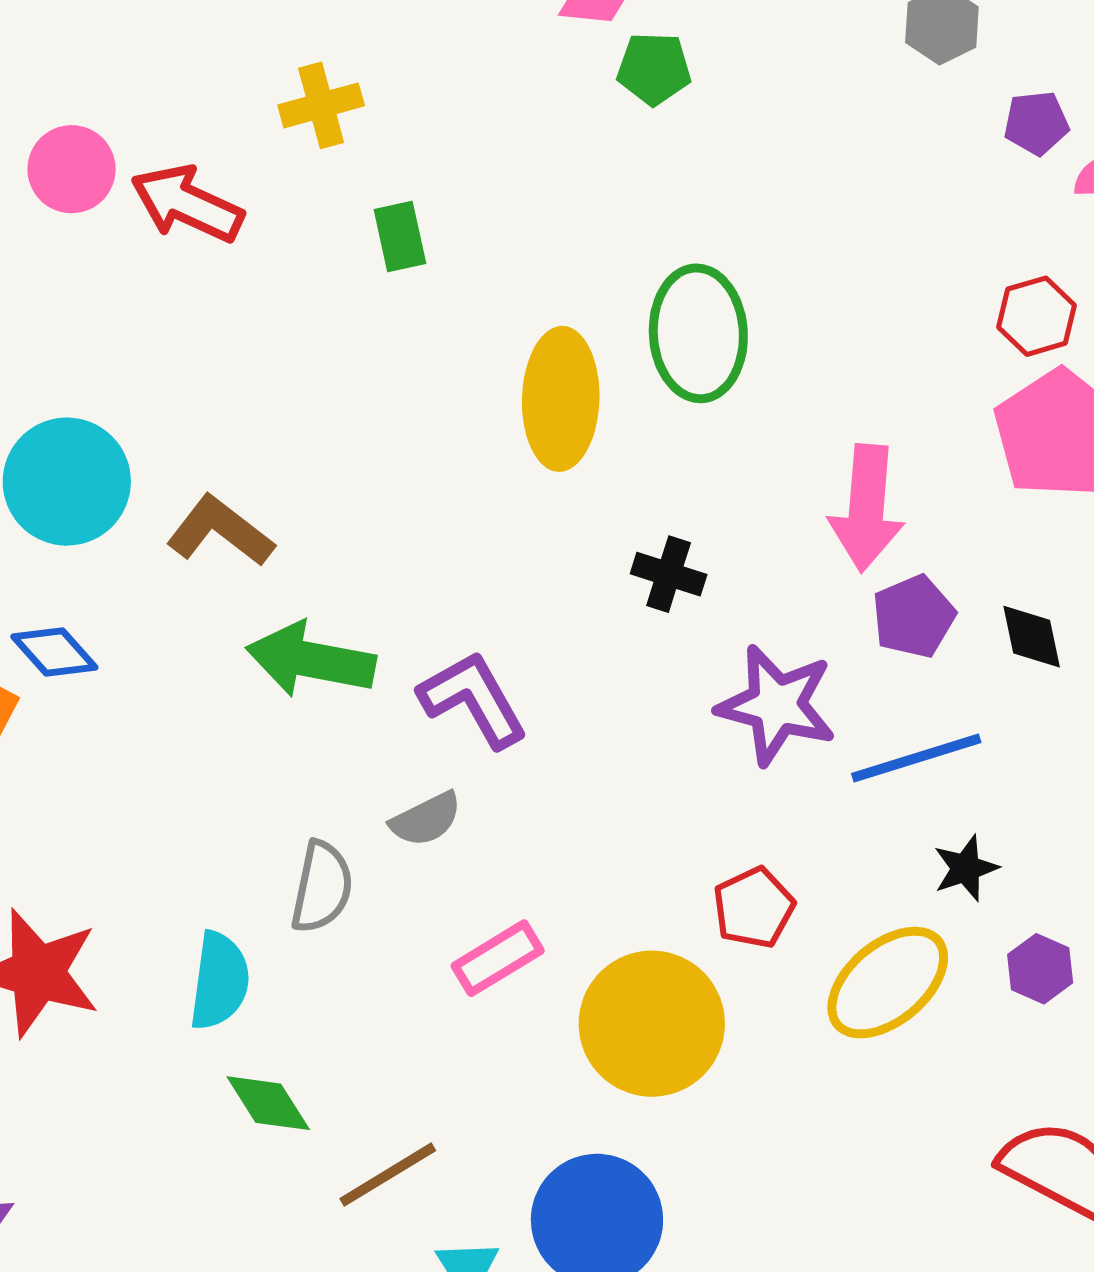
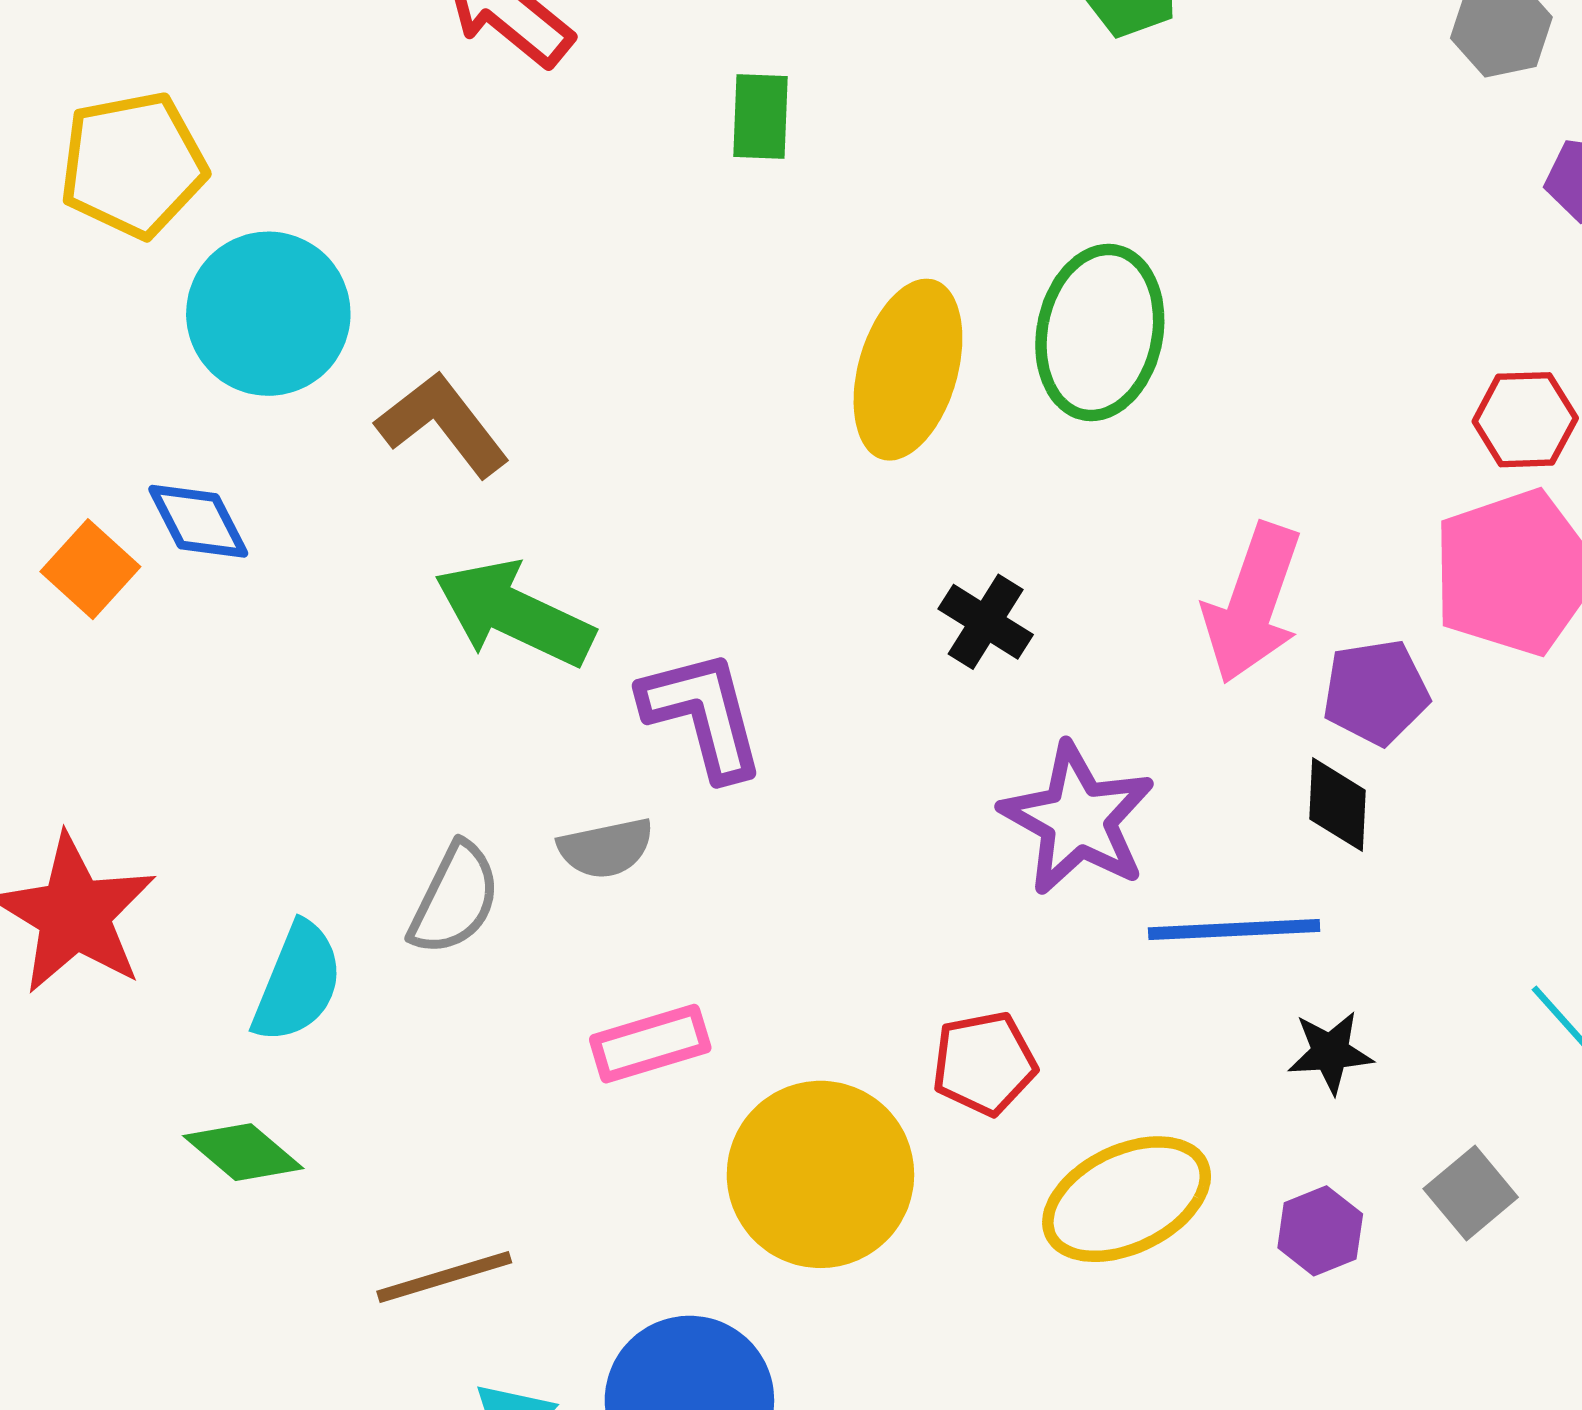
purple pentagon: (914, 616) -> (1376, 692), moved
black diamond: (1032, 637) -> (1338, 805), moved
black star: (966, 868) -> (1330, 1052), moved
green diamond: (268, 1103) -> (243, 1152), moved, turned -32

